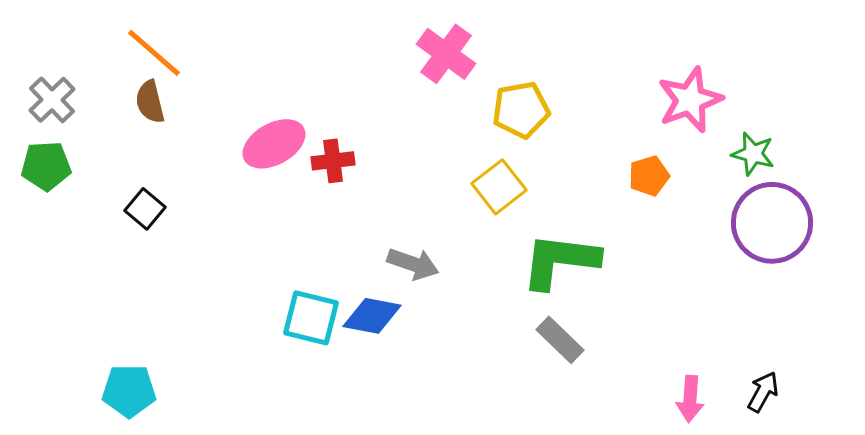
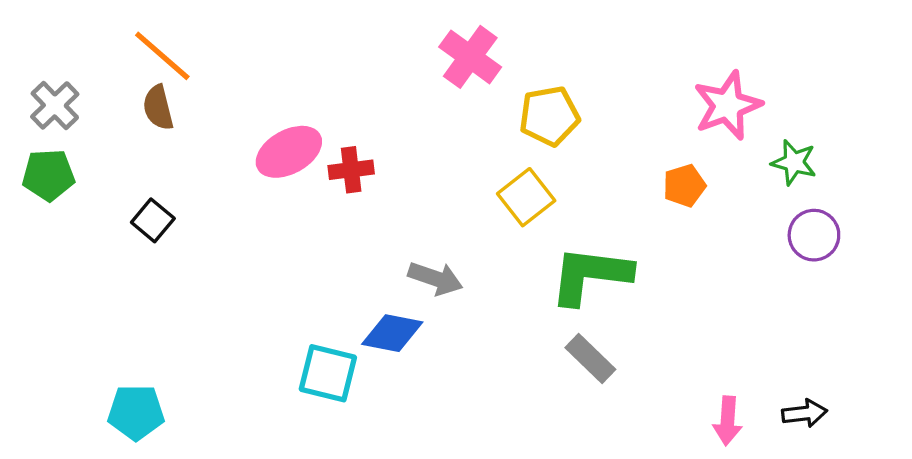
purple circle: (772, 223) -> (814, 235), size x0.6
cyan square: (311, 318) -> (328, 373), moved
black arrow: (763, 392) -> (804, 413), turned 54

